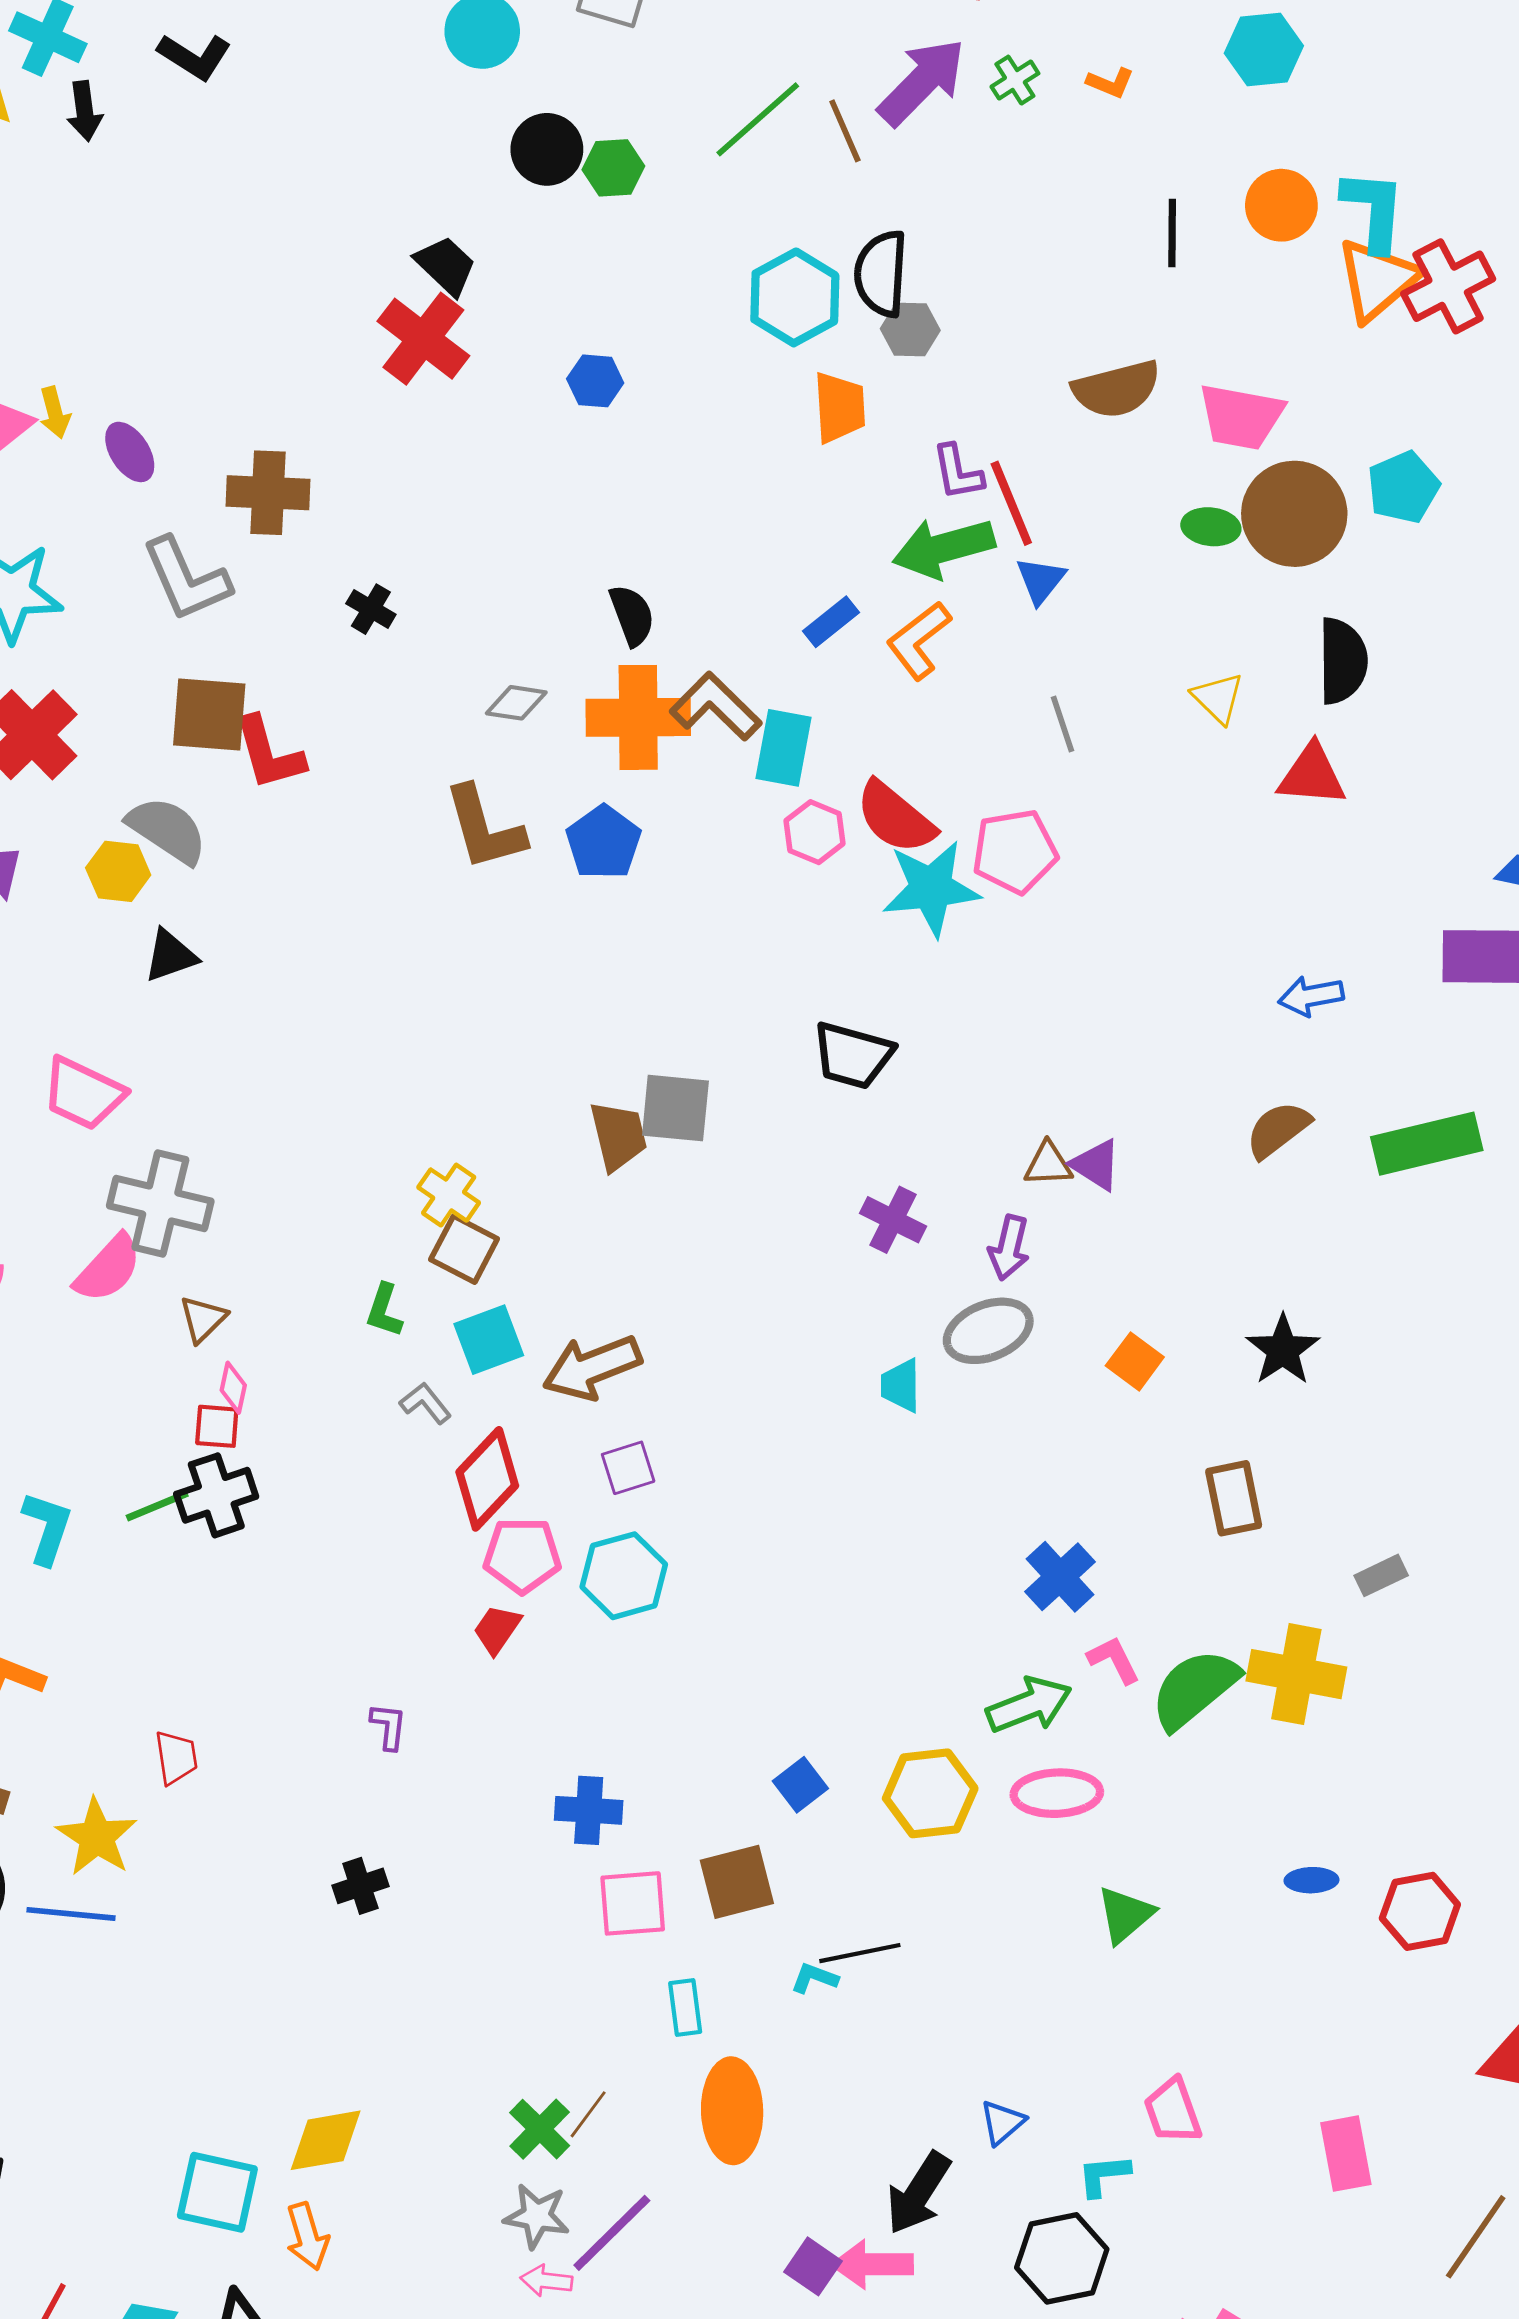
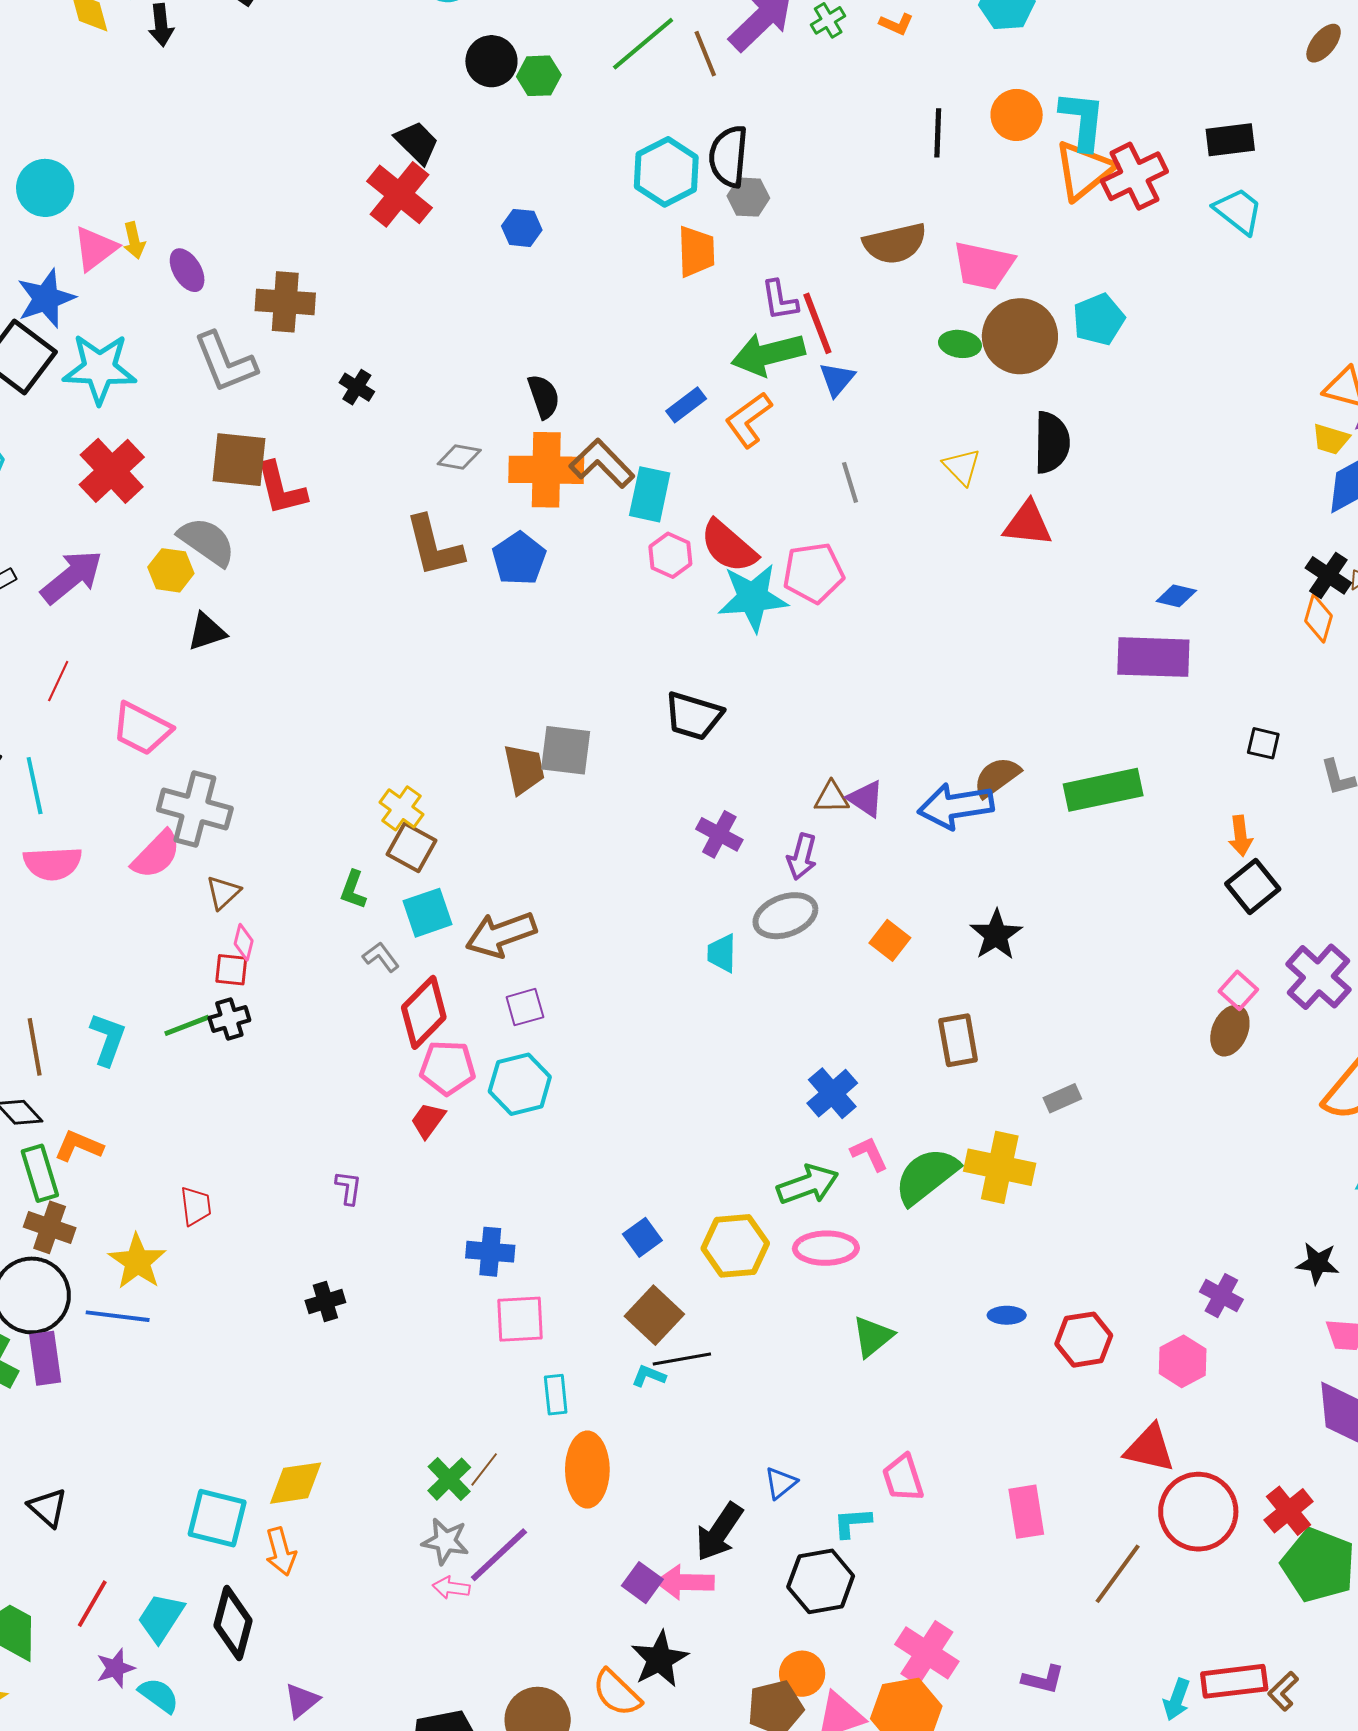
blue arrow: (1311, 996) -> (956, 806), moved, size x1.6
black cross: (216, 1495) -> (229, 1019), size x0.7
brown square: (737, 1882) -> (654, 1315), moved, turned -34

